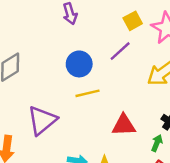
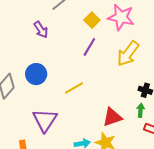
blue circle: (79, 64) -> (36, 74), moved
red triangle: (124, 125) -> (112, 117), moved

